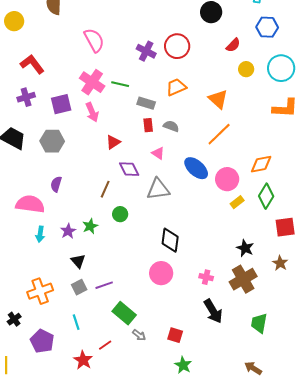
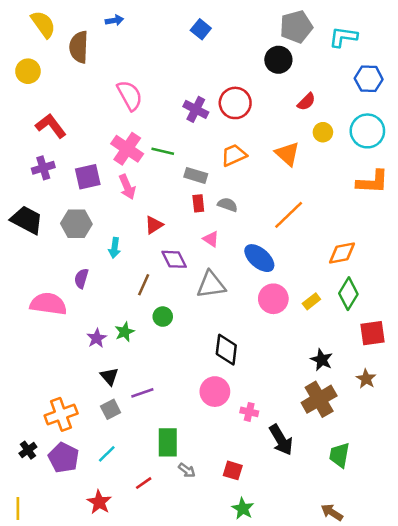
blue hexagon: (267, 27) -> (369, 79), moved
orange triangle: (218, 99) -> (287, 154), moved
pink circle: (227, 179) -> (273, 299), moved
cyan arrow: (40, 234) -> (114, 248), moved
pink cross: (206, 277) -> (249, 412), moved
purple line: (104, 285) -> (142, 393), moved
green rectangle: (124, 313) -> (168, 442), turned 50
cyan line: (76, 322) -> (107, 454), turned 63
purple pentagon: (42, 341) -> (64, 458), moved
red star: (83, 360) -> (99, 502), moved

